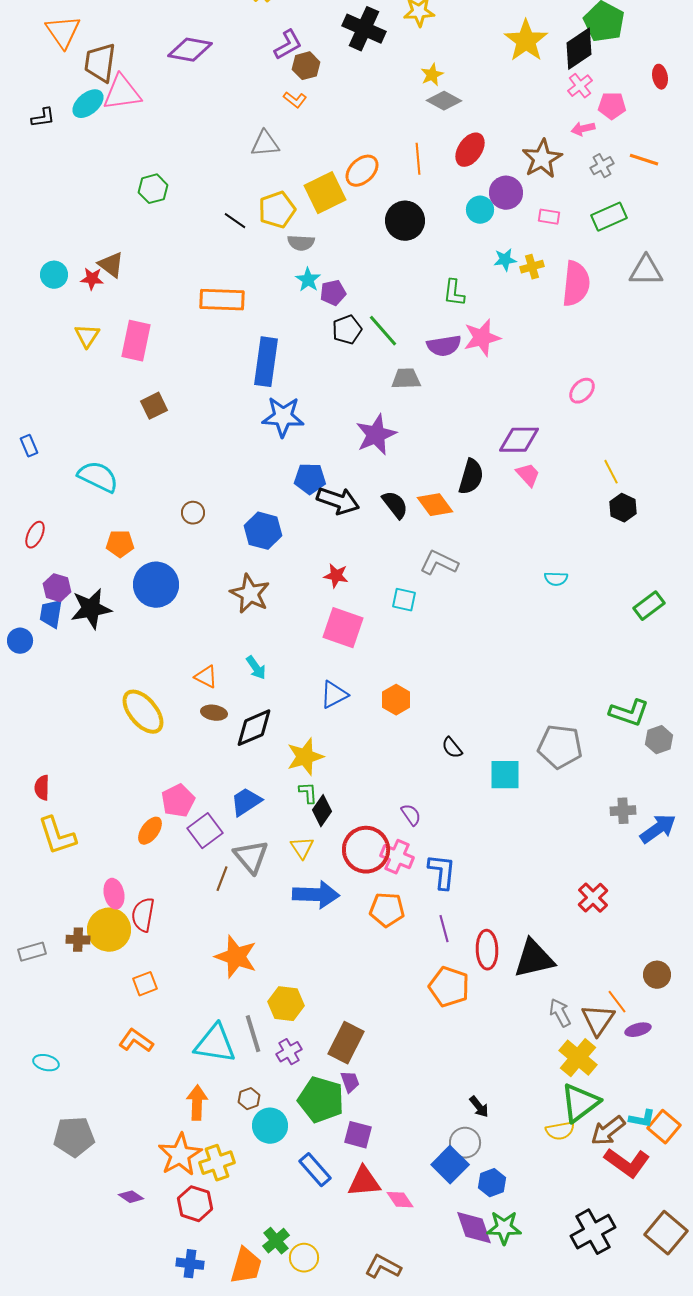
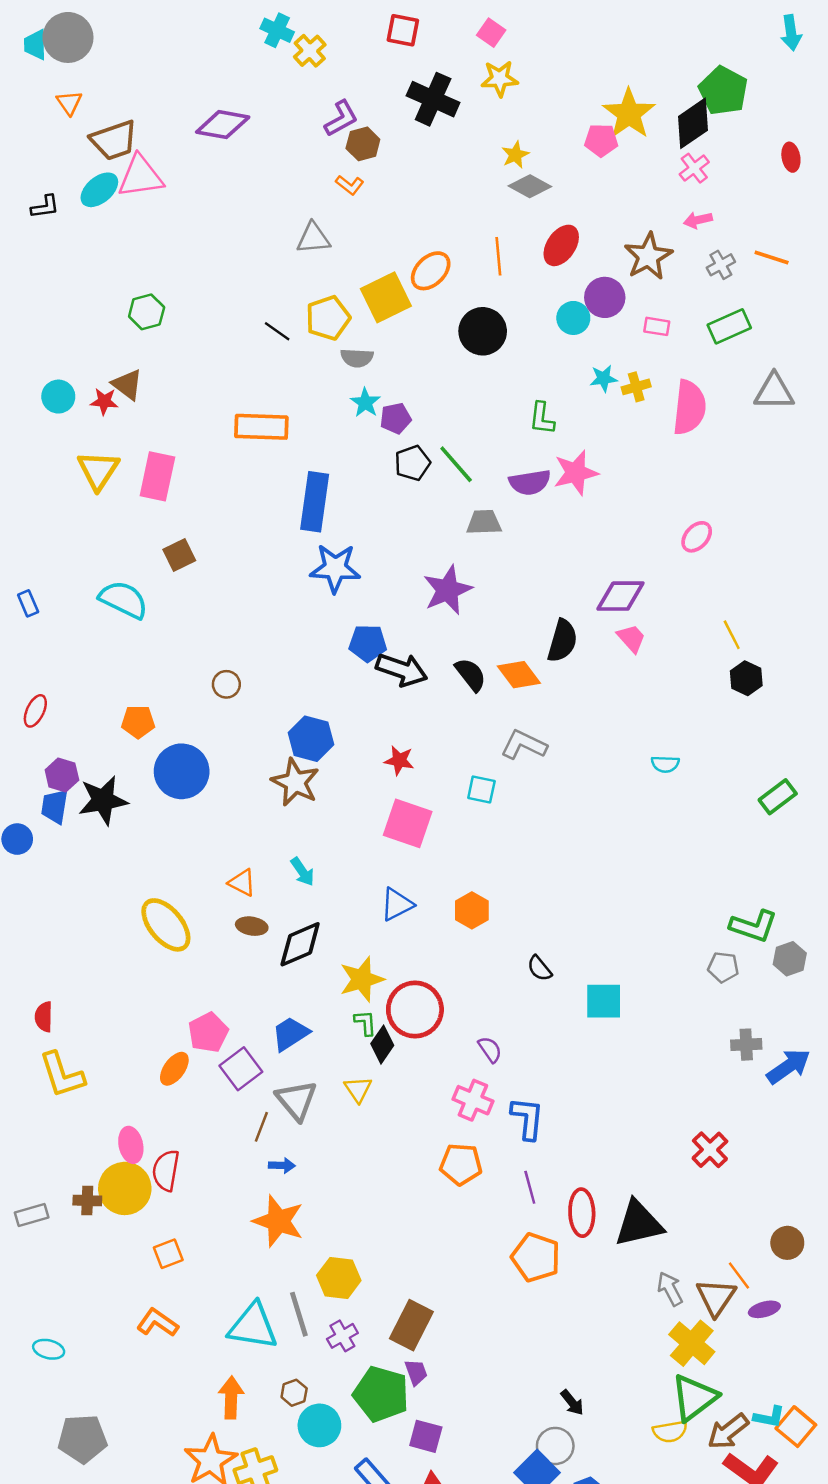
orange triangle: (63, 32) -> (69, 103), size x0.6
brown trapezoid: (100, 63) -> (114, 140), turned -117
pink pentagon: (612, 106) -> (601, 140), moved
green hexagon: (153, 189) -> (147, 312), moved
yellow triangle: (87, 336) -> (98, 470), size x1.4
cyan semicircle: (98, 477) -> (124, 600), moved
blue hexagon: (263, 531) -> (311, 739), moved
gray pentagon: (560, 747) -> (723, 967), moved, size x0.6
red circle: (366, 850) -> (415, 1010), moved
blue arrow: (316, 895) -> (282, 1165), moved, size x0.5

